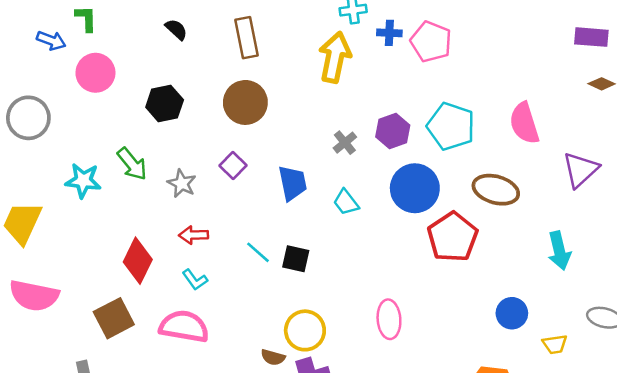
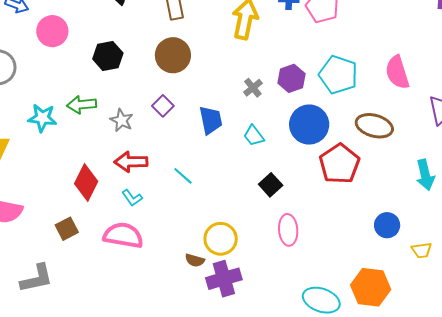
green arrow: (132, 164) -> (82, 105), turned 124
red arrow: (193, 235) -> (131, 162), size x1.4
black square: (296, 259) -> (271, 185), moved, turned 35
brown square: (114, 318) -> (67, 229), size x0.7

